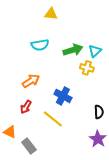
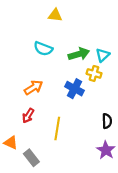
cyan semicircle: (40, 45) -> (43, 49), turned 30
blue cross: (63, 96) -> (75, 89), moved
yellow line: (53, 119) -> (57, 129), turned 60

